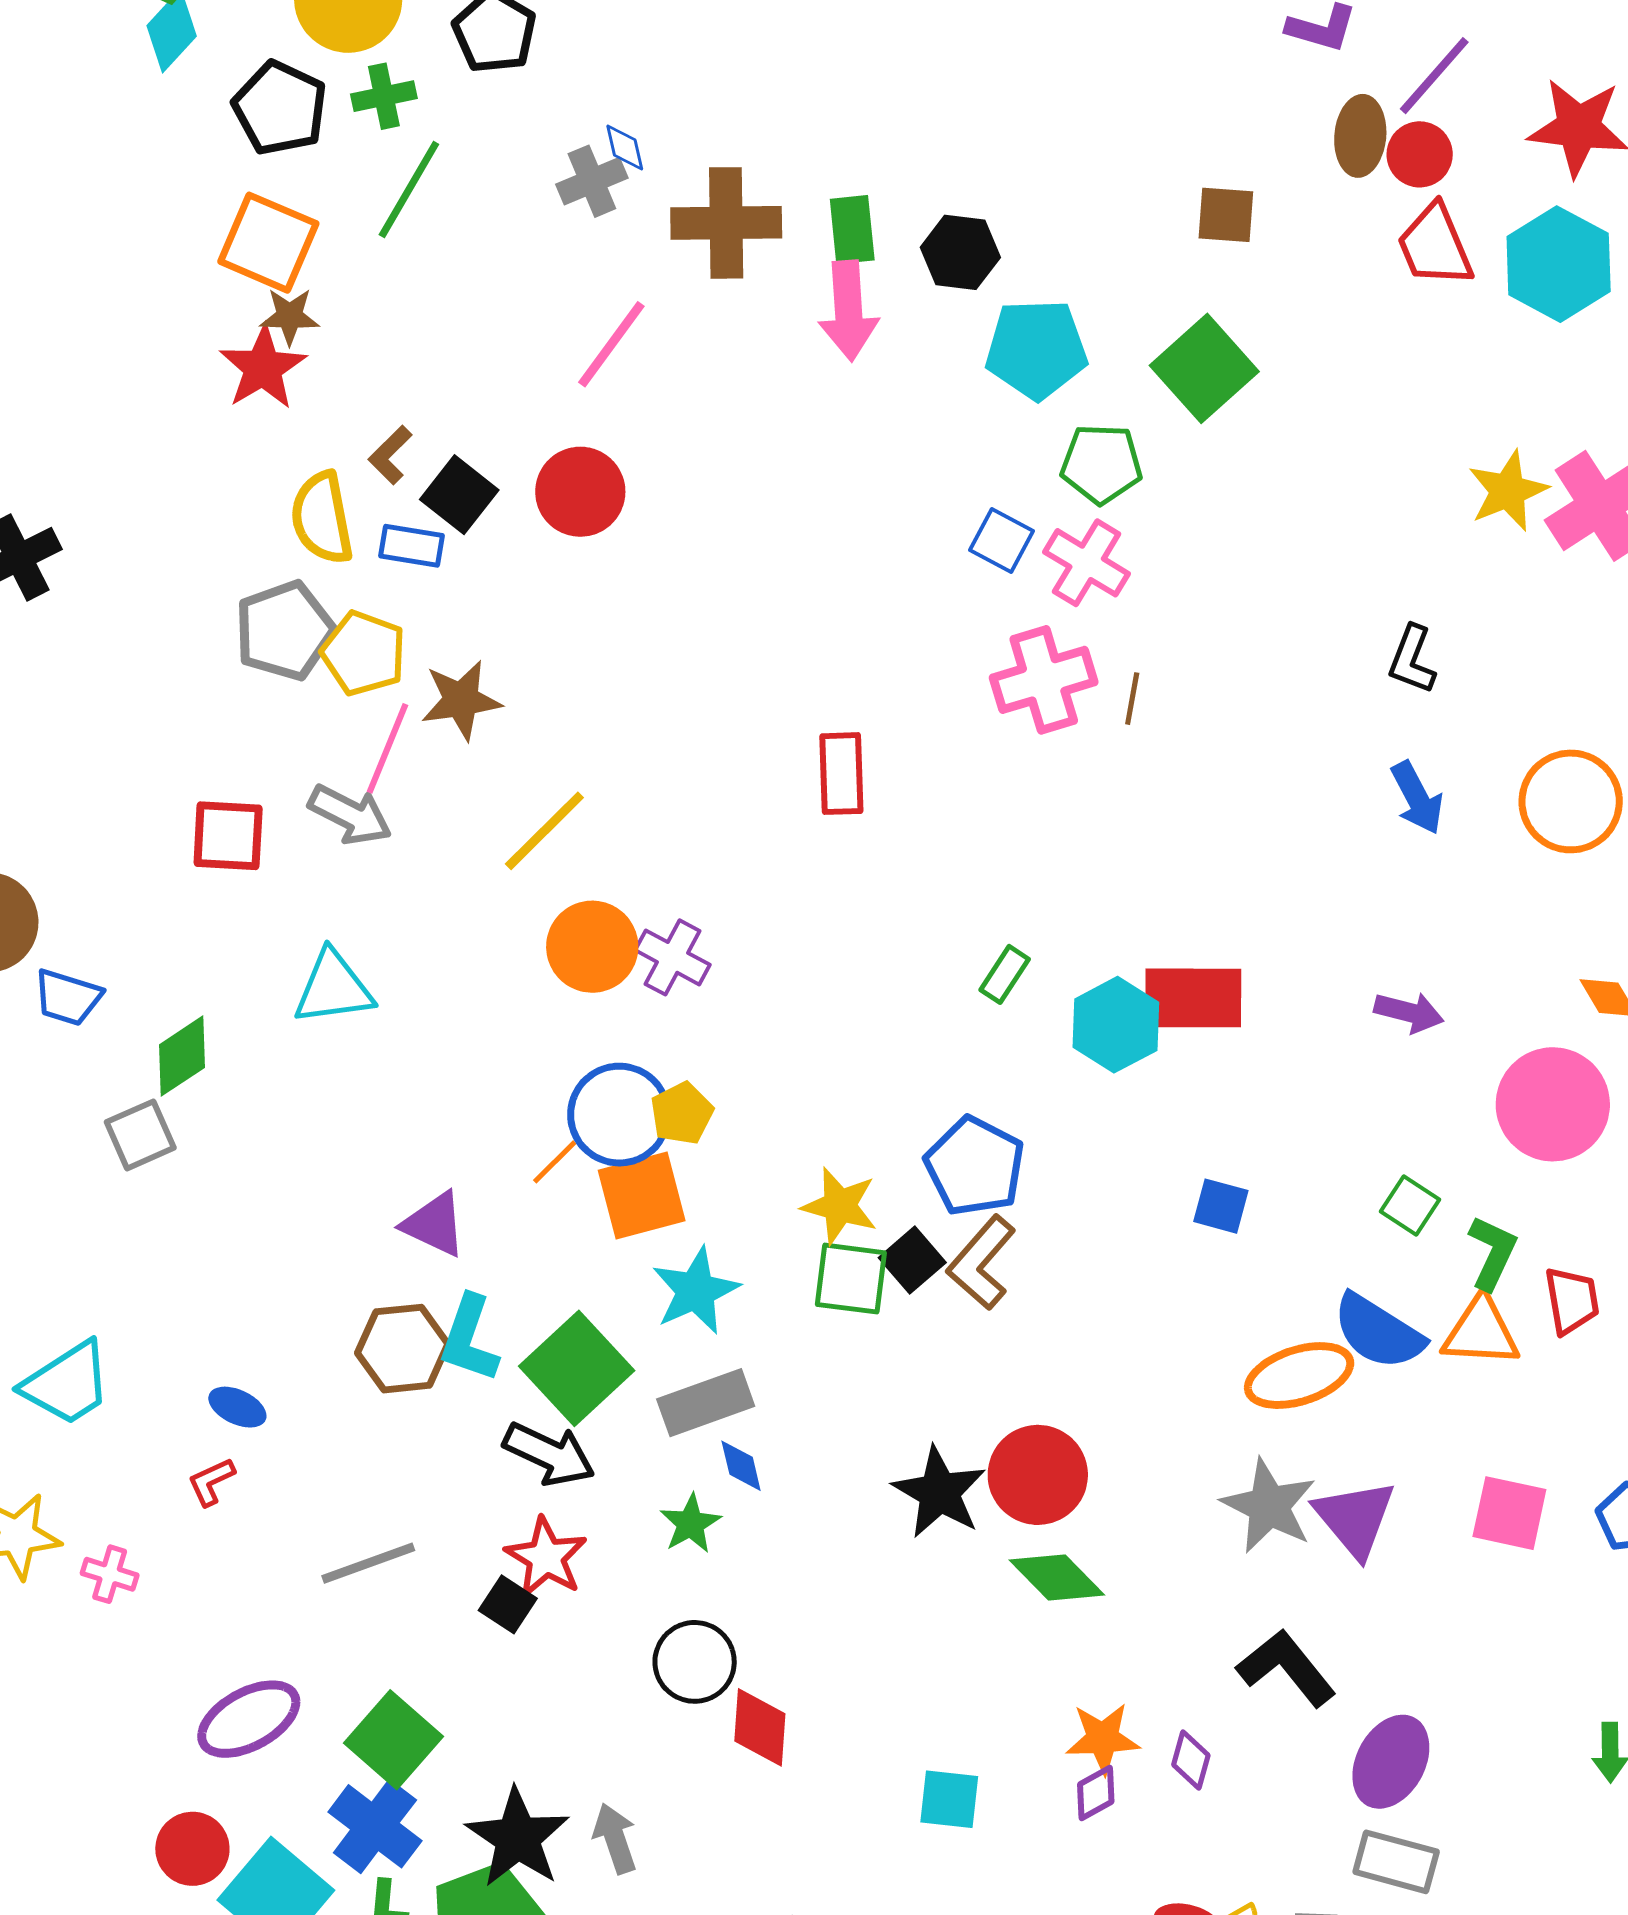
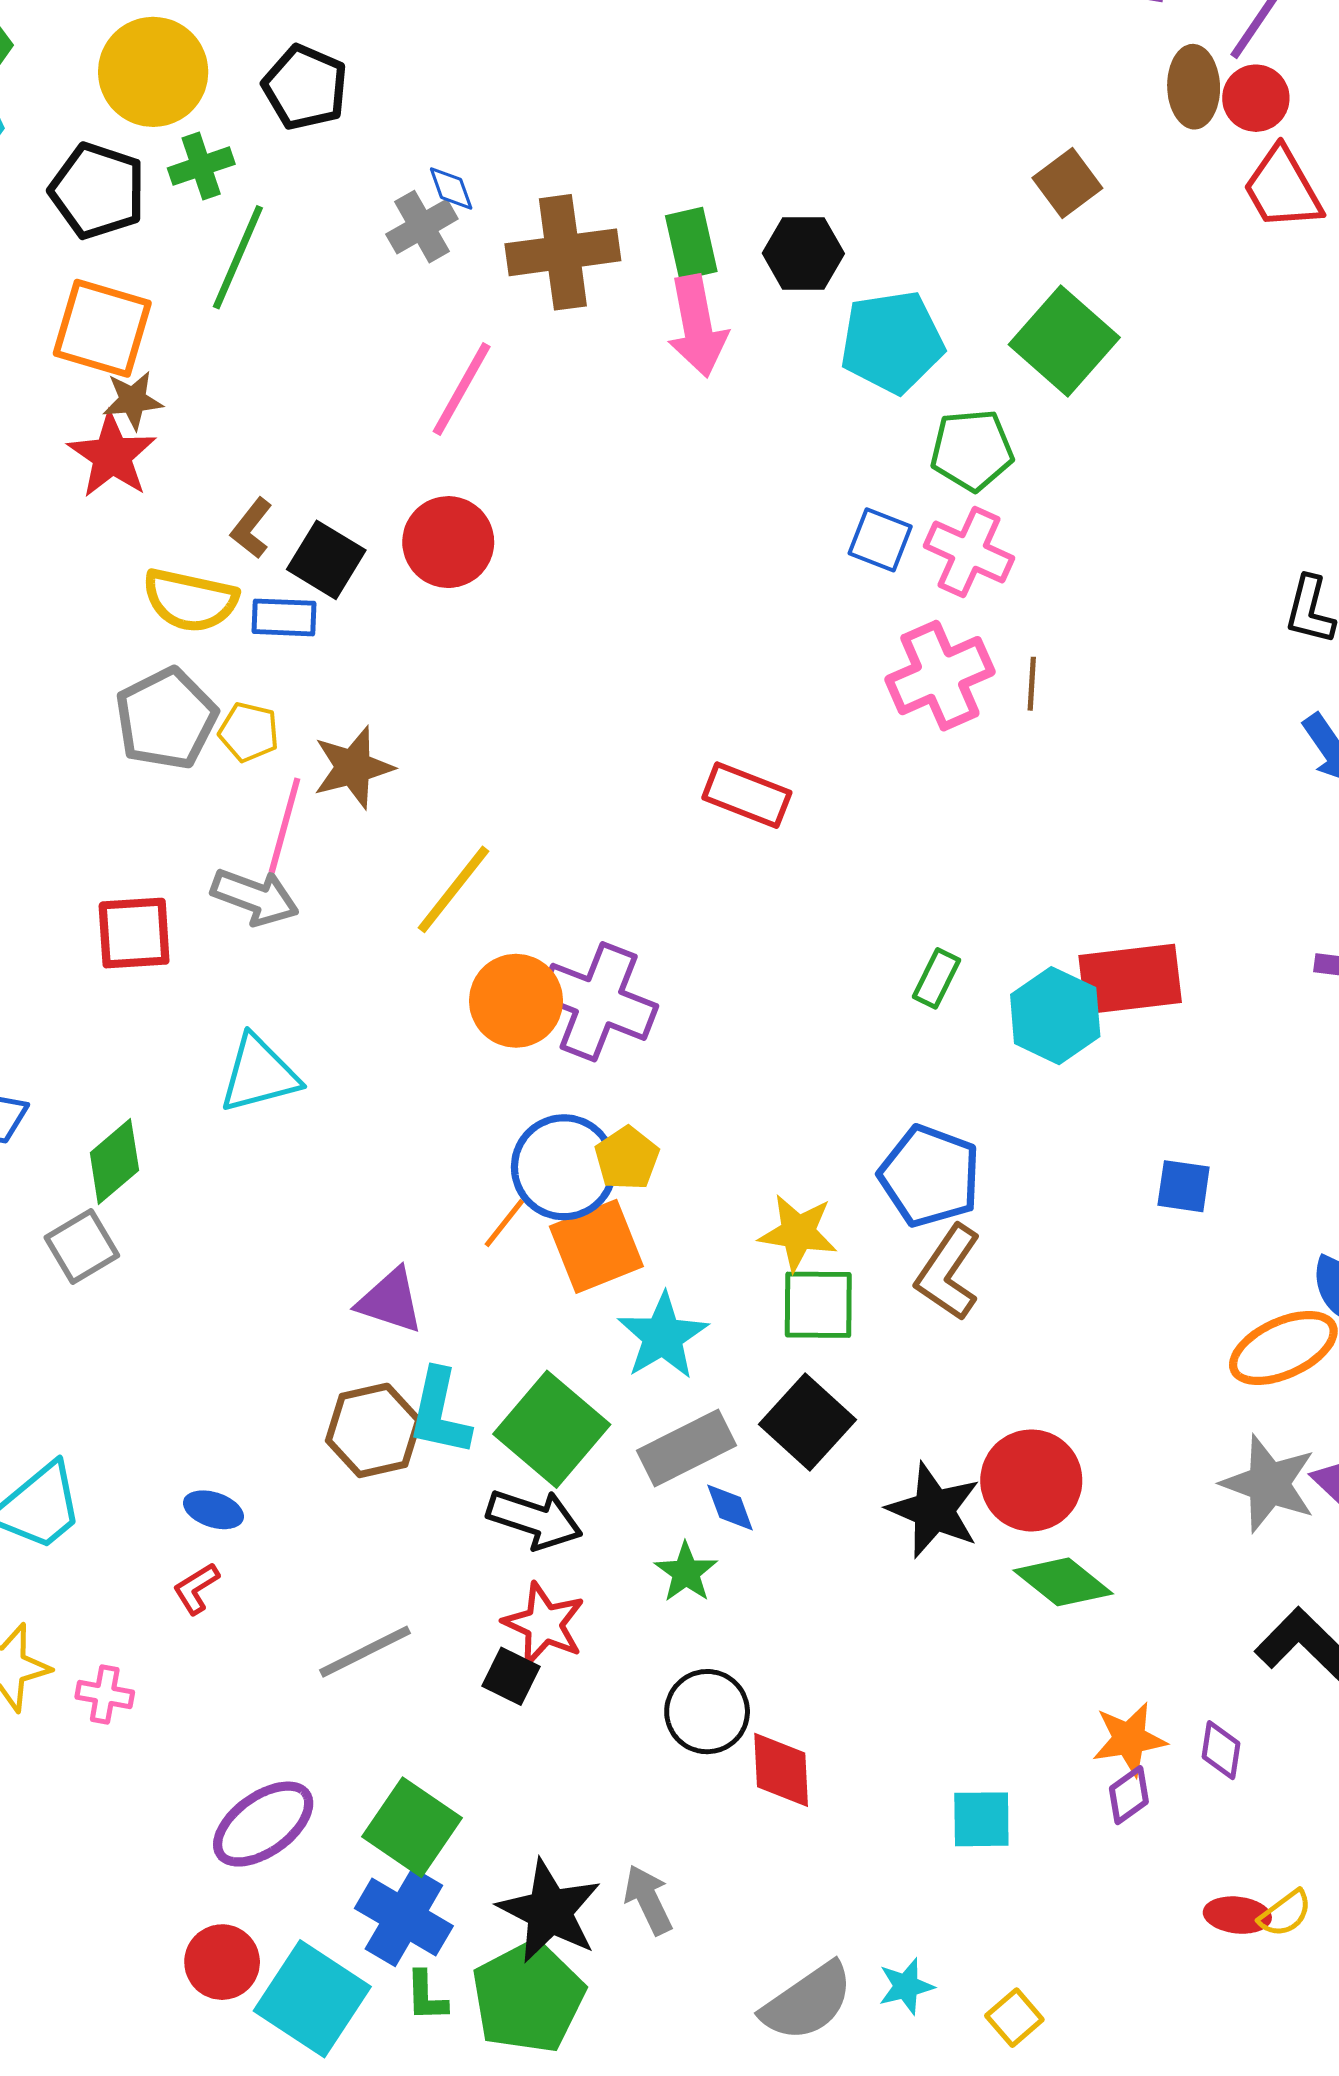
brown square: (1226, 215) -> (1067, 183), turned -34
yellow semicircle: (322, 518) -> (190, 600), turned -60
yellow pentagon: (364, 653) -> (249, 732), size x0.7
red rectangle: (841, 774) -> (747, 795), turned -60
purple cross: (673, 957) -> (599, 1002), size x1.5
black square: (912, 1260) -> (807, 1422), moved, size x1.4

